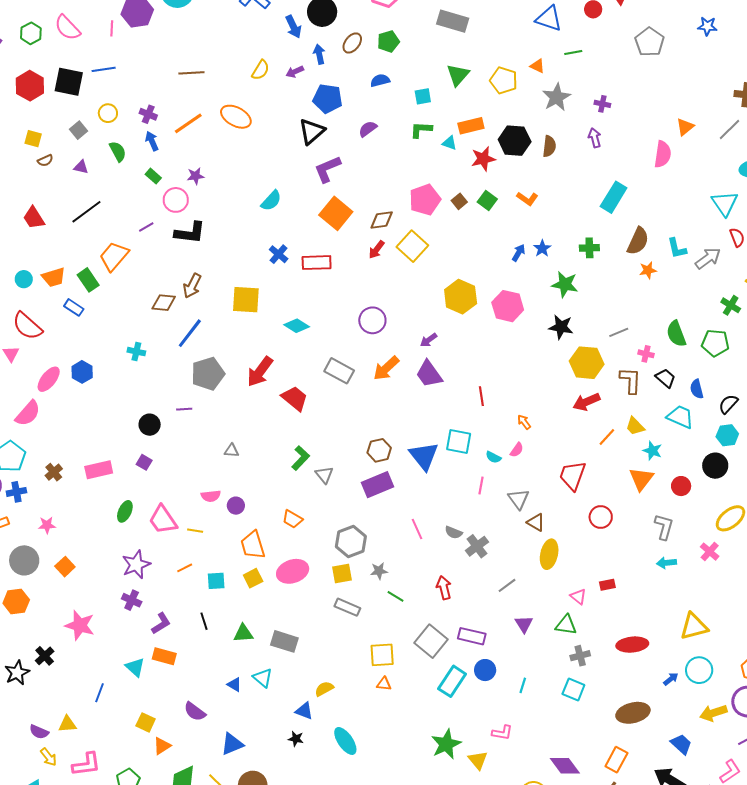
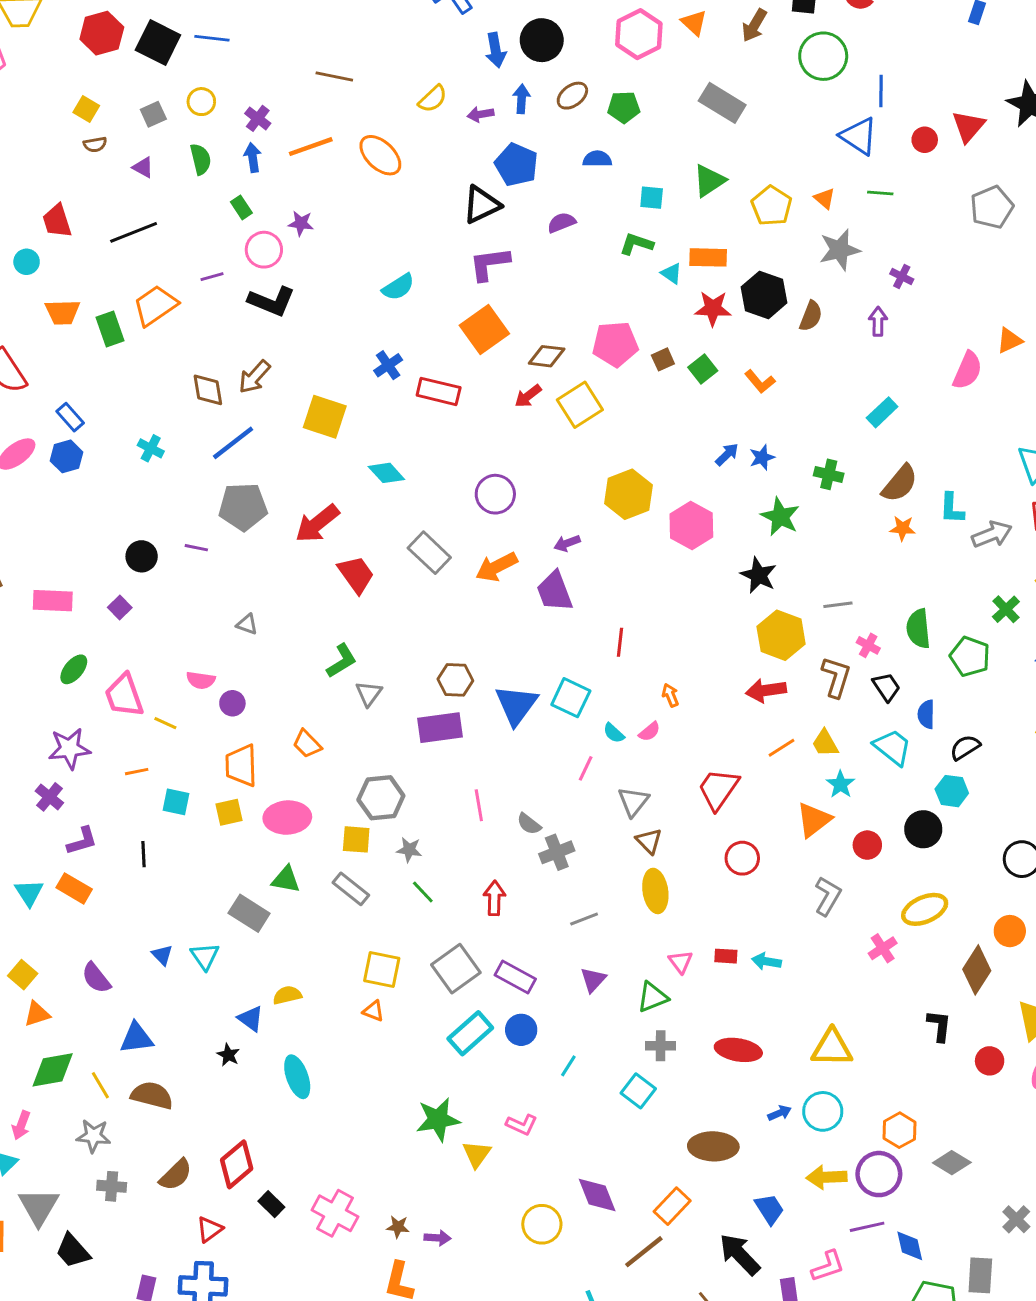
cyan rectangle: (614, 197) -> (882, 412), size x0.7
cyan circle: (24, 279) -> (27, 262), moved
brown diamond: (164, 303) -> (208, 390), turned 60
blue rectangle: (74, 307) -> (70, 417), moved
yellow ellipse: (549, 554) -> (655, 891), turned -36
cyan arrow: (666, 563) -> (766, 961), moved
green triangle: (566, 625) -> (652, 997), turned -45
green triangle: (243, 633) -> (286, 879), moved

